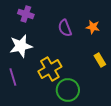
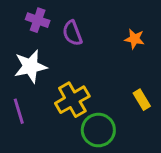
purple semicircle: (65, 28) -> (72, 33), moved
yellow rectangle: (100, 60) -> (142, 100), moved

